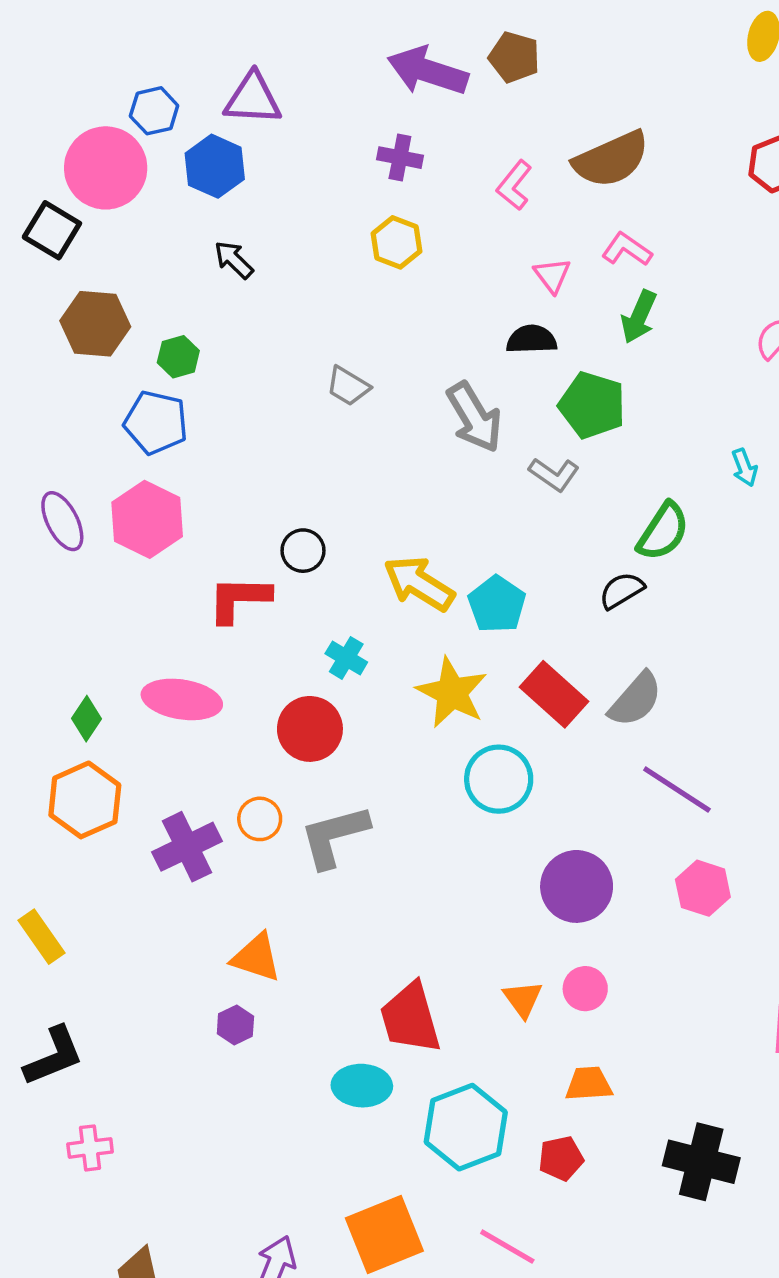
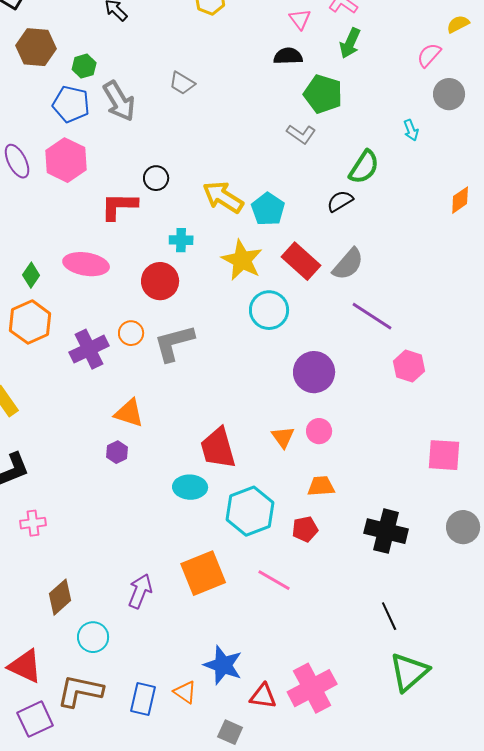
gray arrow: (474, 417) -> (119, 101), moved
cyan cross: (346, 658) -> (181, 240), turned -30
pink hexagon: (703, 888) -> (409, 366), moved

